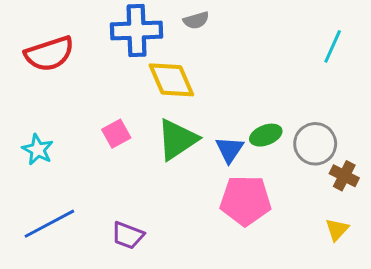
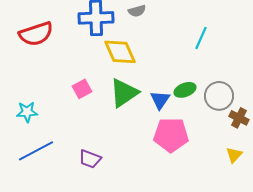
cyan line: (333, 46) -> (201, 38), moved
cyan star: (38, 150) -> (27, 112), moved, turned -30

